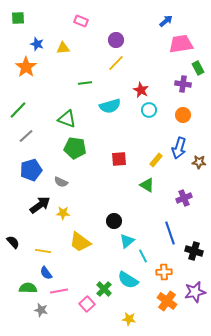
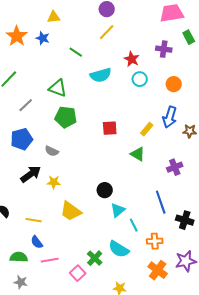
blue star: (37, 44) -> (43, 38), moved
green line: (85, 83) -> (76, 52), turned 40
purple cross: (183, 84) -> (164, 49), moved
gray line: (26, 136) -> (26, 105), moved
gray star: (41, 310) -> (21, 282), moved

